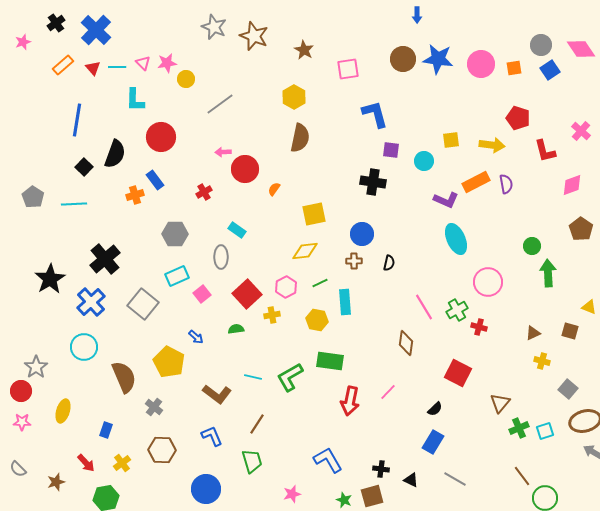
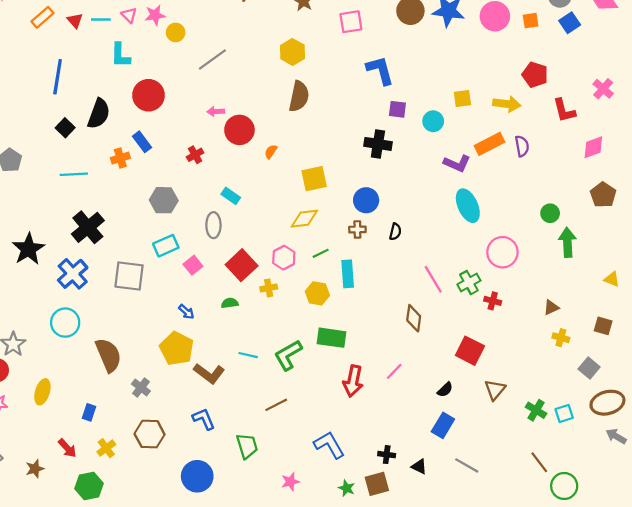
cyan line: (74, 204) -> (74, 174), moved
gray square: (143, 304) -> (129, 276), turned -32
brown square: (570, 331) -> (603, 326), moved
yellow pentagon: (169, 362) -> (177, 349), moved
brown triangle: (500, 403) -> (495, 390), moved
brown line: (257, 424) -> (276, 405), moved, turned 30
green cross: (519, 428) -> (536, 410), turned -36

